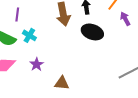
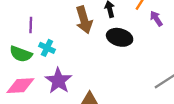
purple star: (37, 64) -> (58, 81), size x1.6

